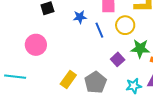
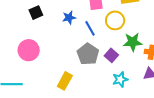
gray pentagon: (95, 82) -> (88, 54), moved
cyan star: (134, 86) -> (120, 79), moved

